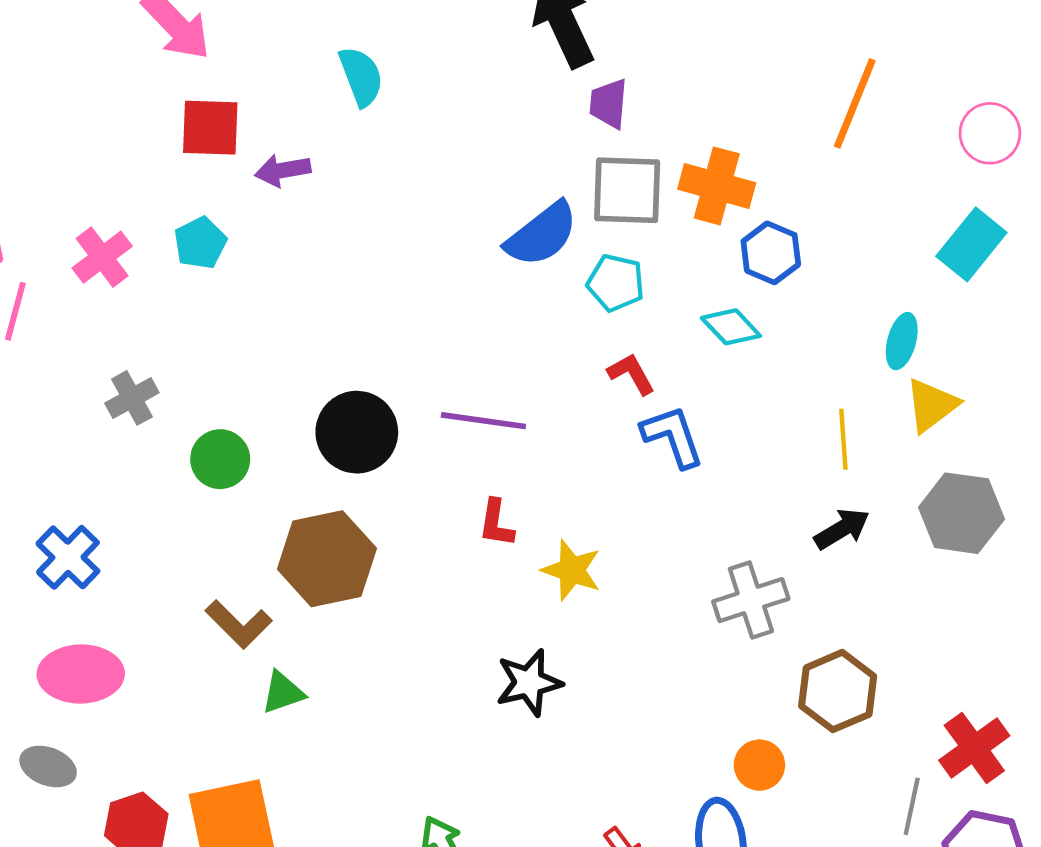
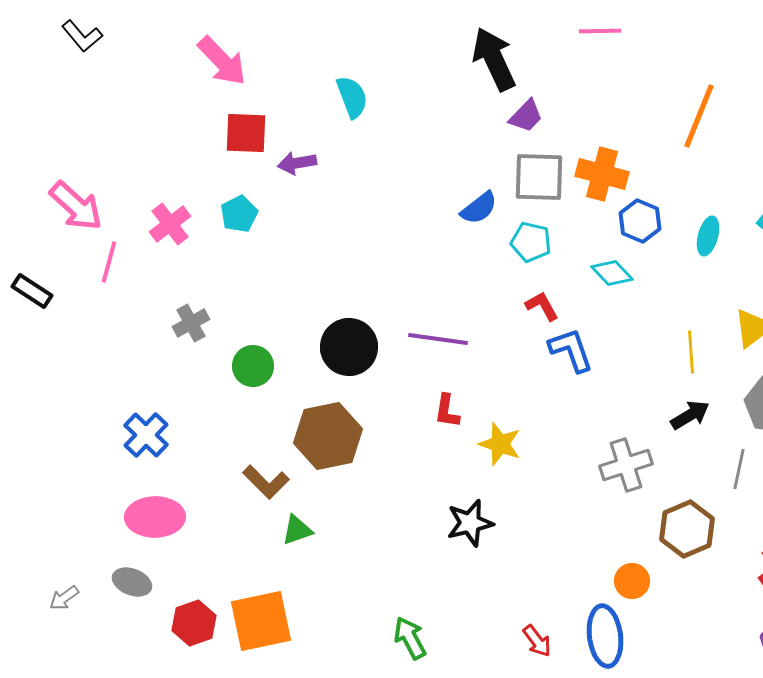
purple trapezoid: (609, 103) -> (526, 116), turned -141
blue semicircle: (542, 234) -> (479, 208), size x0.7
cyan ellipse: (902, 341) -> (708, 236), moved
gray line: (912, 806) -> (739, 469), moved

